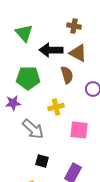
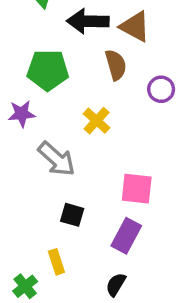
yellow cross: (56, 107) -> (97, 121), turned -35
pink square: (79, 130) -> (137, 189), moved

